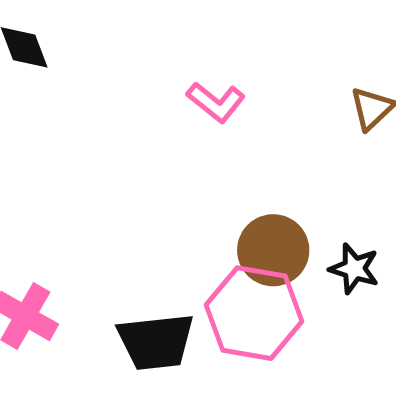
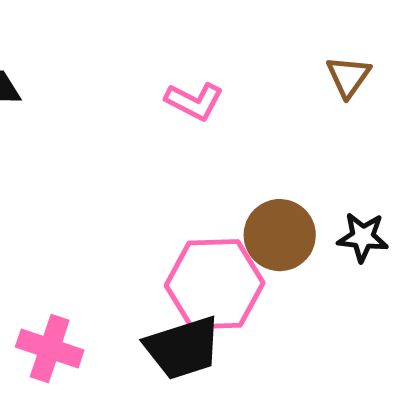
pink hexagon: (254, 313) -> (215, 284), moved

